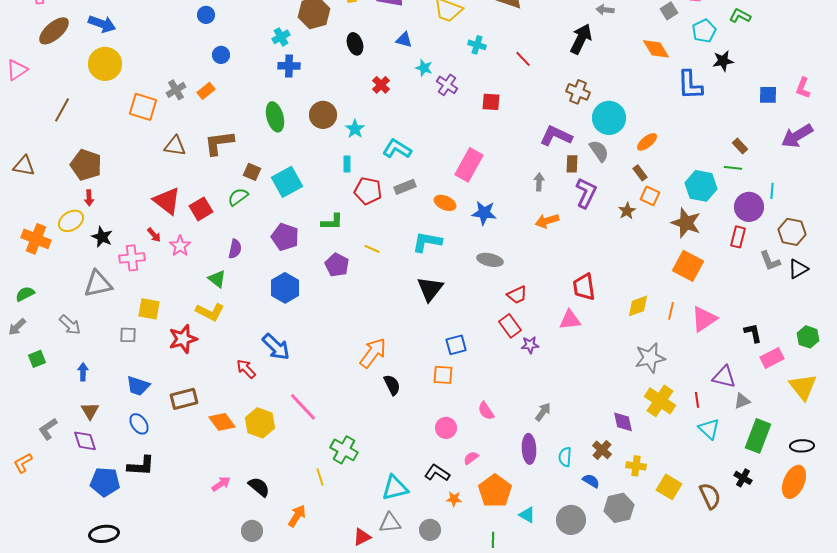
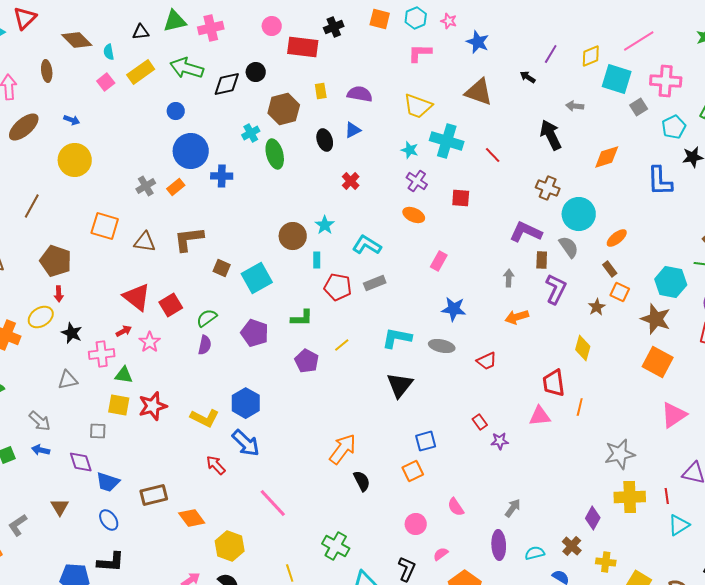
blue arrow: (102, 24) -> (72, 120), size x0.6
black arrow: (581, 39) -> (551, 135), turned -52
blue triangle: (404, 40) -> (353, 130), moved, turned -42
cyan cross: (477, 45) -> (447, 141), size x1.8
orange diamond: (656, 49) -> (607, 157), moved, turned -76
blue circle: (221, 55) -> (191, 151), size x2.0
blue cross: (289, 66) -> (222, 176), moved
cyan star: (424, 68) -> (410, 150), moved
orange square: (143, 107) -> (105, 226), moved
brown circle: (323, 115) -> (293, 236), moved
green ellipse: (275, 117) -> (275, 154), moved
pink rectangle: (469, 165) -> (439, 261), size x0.6
green semicircle: (238, 197) -> (207, 318), moved
orange ellipse: (445, 203) -> (414, 215), moved
red arrow: (154, 235) -> (124, 331), turned -77
yellow line: (372, 249) -> (342, 345), turned -63
gray ellipse: (490, 260) -> (442, 346), moved
green triangle: (217, 279) -> (124, 375), moved, turned -30
gray triangle: (98, 284) -> (68, 380), size x0.7
blue hexagon: (285, 288) -> (246, 403), moved
red trapezoid: (517, 295) -> (487, 361), moved
yellow diamond: (638, 306) -> (583, 348), moved, turned -55
orange line: (671, 311) -> (580, 407), moved
yellow L-shape: (210, 312) -> (205, 418), moved
red rectangle: (510, 326) -> (480, 422), size x0.7
red star: (183, 339) -> (153, 406), moved
blue arrow: (83, 372) -> (41, 450), moved, turned -78
orange square: (443, 375) -> (413, 471), turned -30
yellow cross: (660, 401) -> (630, 497), turned -36
purple diamond: (623, 422) -> (593, 518), turned 40
yellow hexagon: (260, 423) -> (230, 546), moved
cyan triangle: (709, 429) -> (679, 525), turned 45
purple diamond: (85, 441) -> (81, 462), moved
green cross: (344, 450) -> (336, 546), moved
cyan semicircle: (565, 457) -> (535, 553), turned 72
black L-shape: (437, 473) -> (407, 569), turned 80

